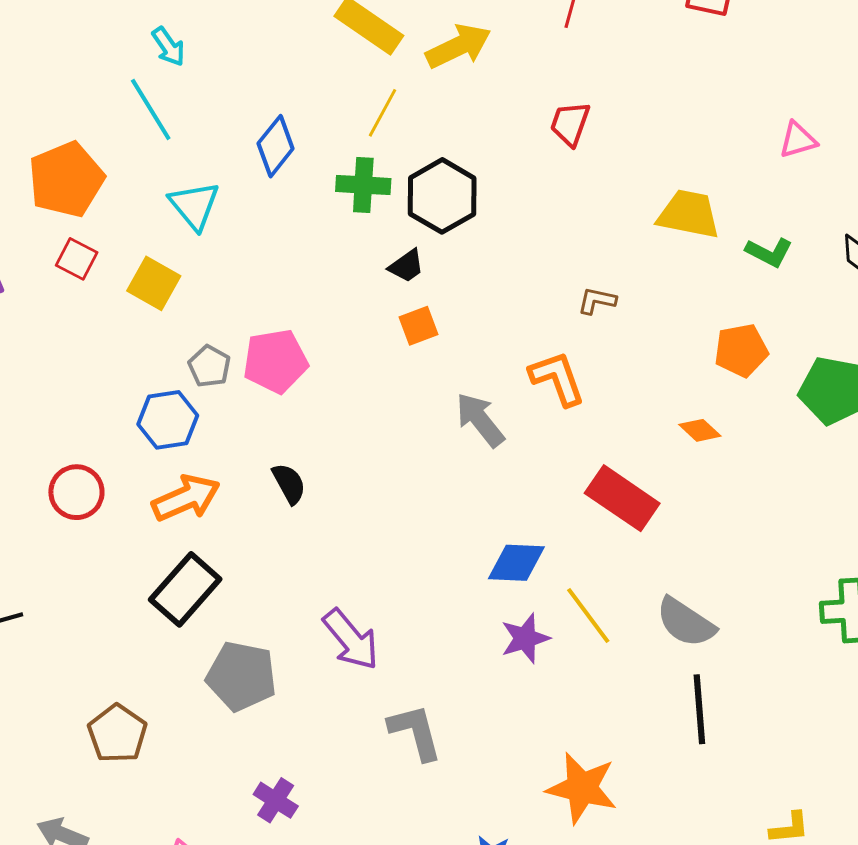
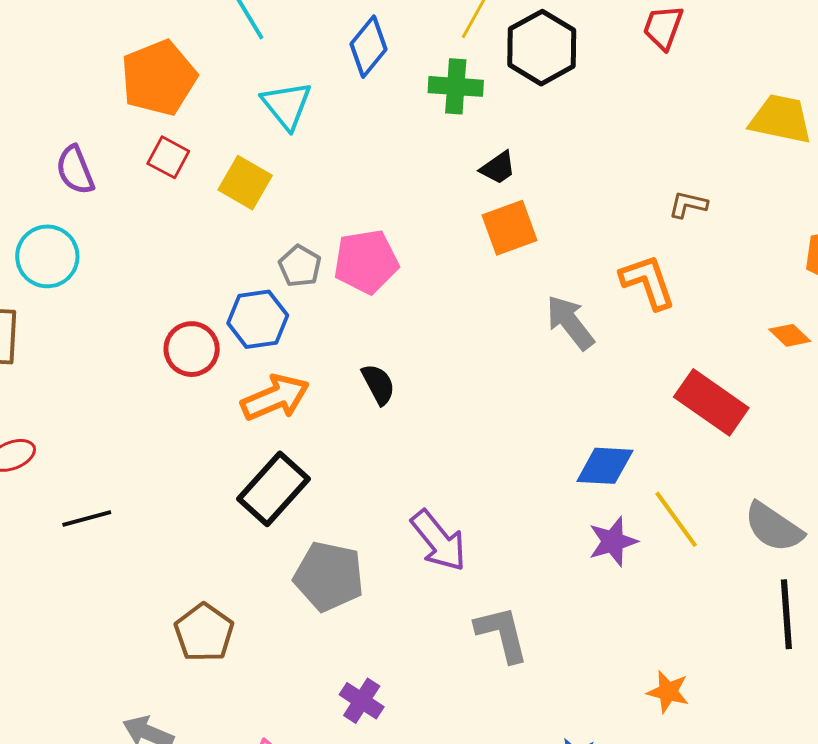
black hexagon: (442, 196) -> (542, 48), moved
orange square: (419, 326) -> (510, 228), size x1.4
red circle: (76, 492) -> (192, 349), moved
orange star: (582, 788) -> (668, 692), size x0.6

